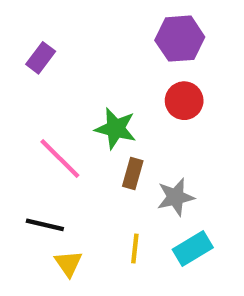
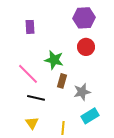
purple rectangle: (41, 58) -> (30, 27), moved, turned -40
black line: (45, 225) -> (36, 98), moved
yellow line: (135, 248) -> (63, 128), moved

